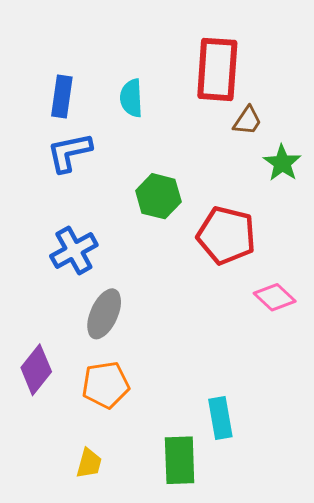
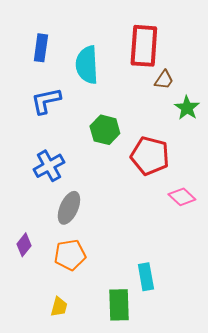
blue rectangle: (62, 97) -> (41, 48), moved
cyan semicircle: (131, 98) -> (87, 65), size x1.5
purple diamond: (36, 370) -> (24, 245), size x0.7

